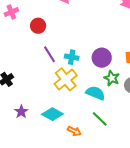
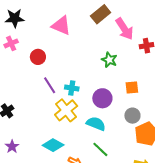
purple circle: (102, 58) -> (102, 98), moved
green star: (112, 78) -> (109, 60), moved
purple star: (21, 112) -> (12, 147), moved

